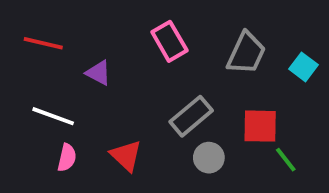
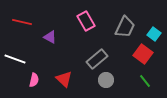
white line: (53, 116) -> (15, 59), moved
red square: (260, 126) -> (143, 54), moved, turned 36

